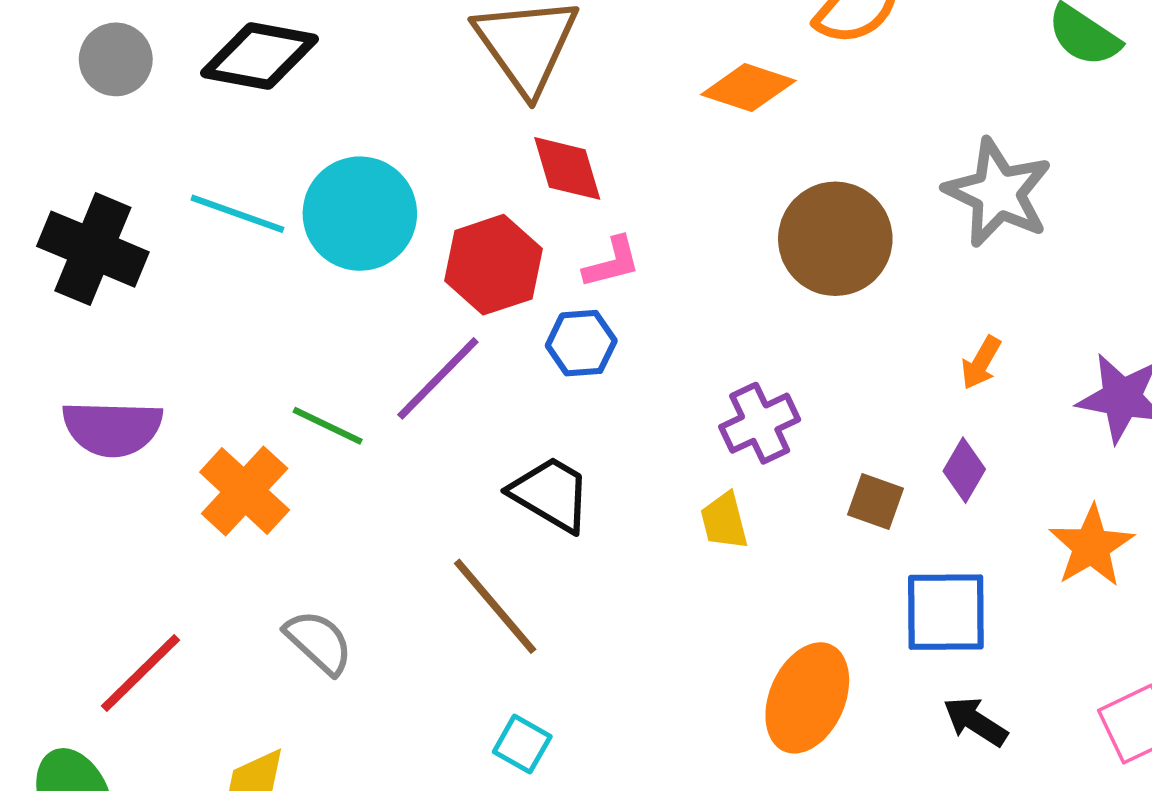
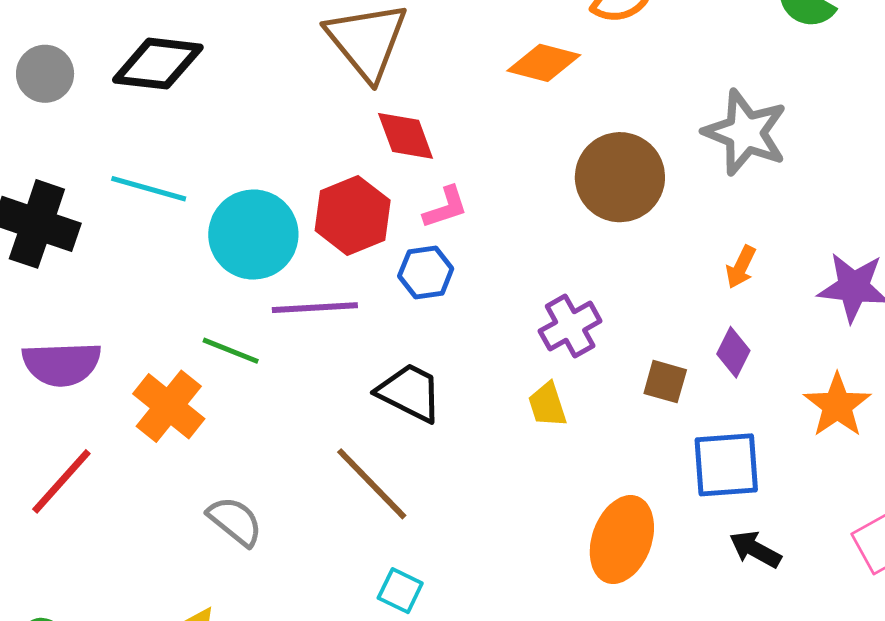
cyan circle: (360, 214) -> (253, 235), moved
purple line: (438, 378) -> (315, 308), turned 46
red line: (141, 673) -> (61, 481), moved

